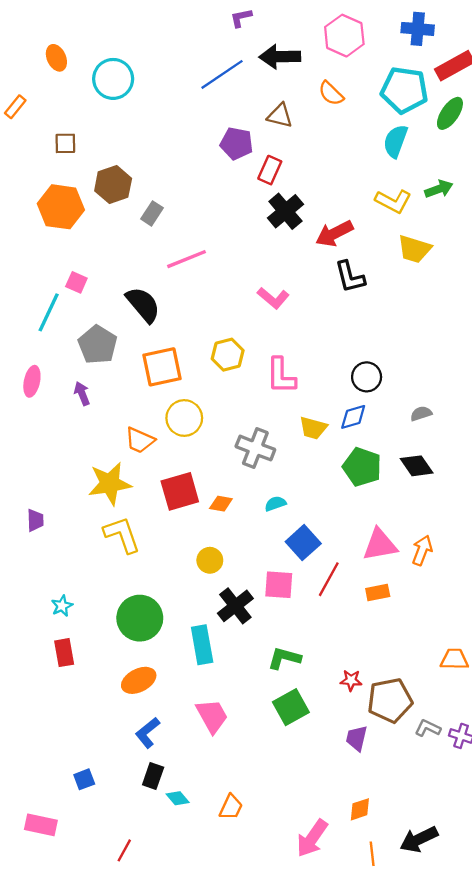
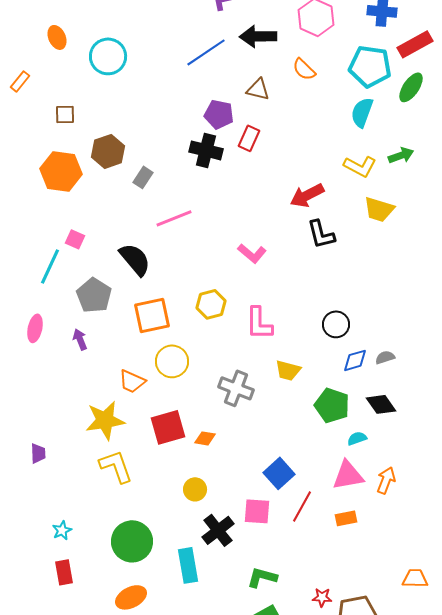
black cross: (285, 211) -> (206, 150), moved, turned -36
blue diamond: (353, 417) -> (355, 360), moved
cyan semicircle: (275, 504) -> (357, 438), moved

